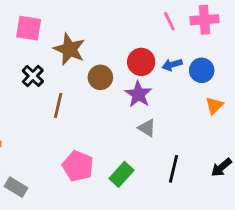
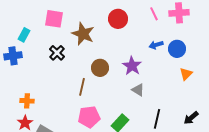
red circle: (141, 62) -> (118, 19), moved
brown circle: (100, 77) -> (100, 68), moved
brown line: (58, 105) -> (82, 87), moved
pink pentagon: (78, 166) -> (89, 117), turned -30

